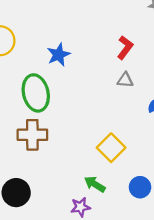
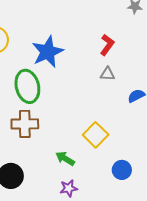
blue star: (59, 55) -> (48, 52), size x1.5
green arrow: (95, 184) -> (65, 158), moved

